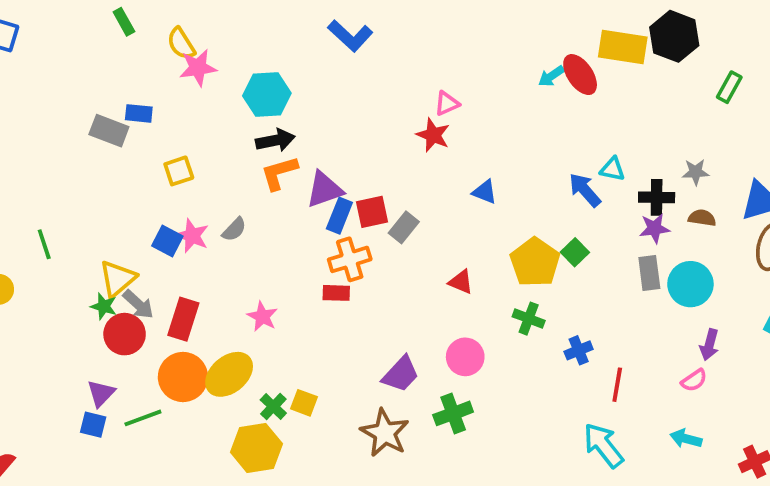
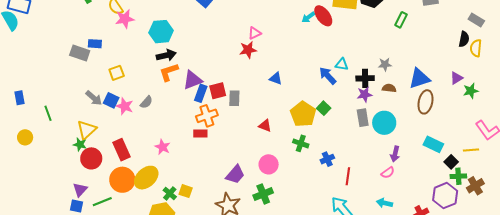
red star: (433, 135) -> (248, 50), turned -30
gray rectangle: (404, 227) -> (234, 98), turned -35
blue square: (167, 241) -> (111, 100), moved
gray arrow: (138, 304) -> (94, 98), moved
red rectangle: (183, 319) -> (122, 150), turned -40

